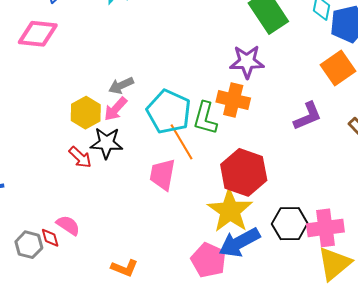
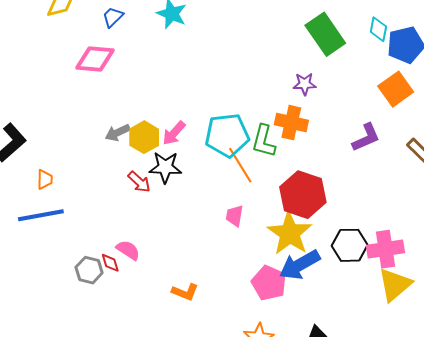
purple star: (247, 62) -> (305, 84), size x0.7
gray arrow: (121, 86) -> (117, 133), moved
cyan pentagon: (169, 112) -> (227, 135), turned -30
pink trapezoid: (163, 175) -> (235, 216), moved, size x0.7

